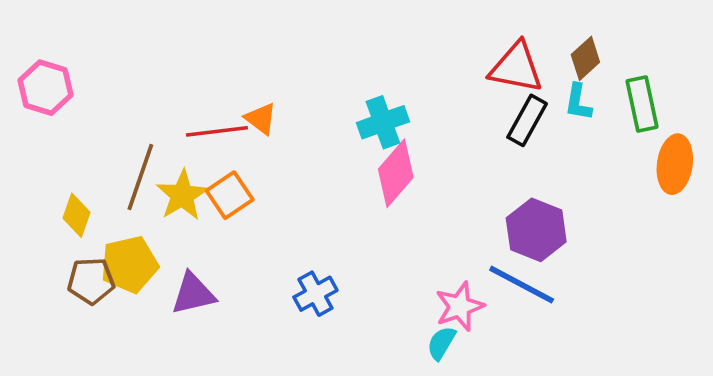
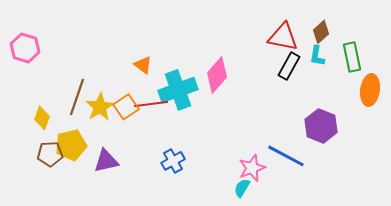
cyan cross: (383, 122) -> (178, 90), moved, size x1.4
red line: (217, 131) -> (151, 104), moved
pink diamond: (396, 173) -> (217, 75), moved
purple hexagon: (536, 230) -> (321, 126), moved

